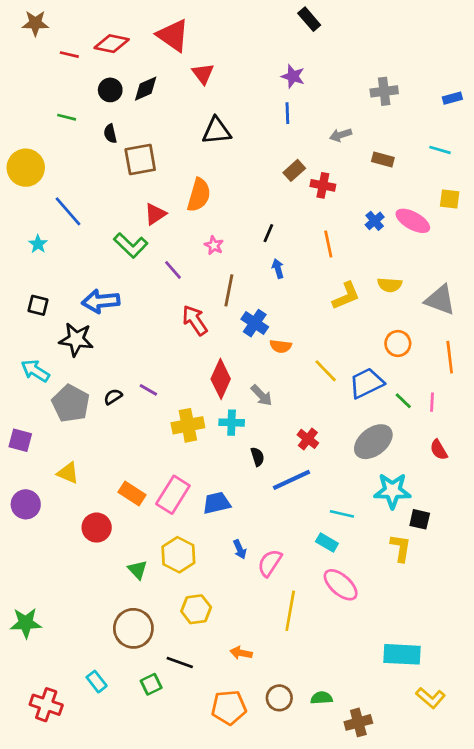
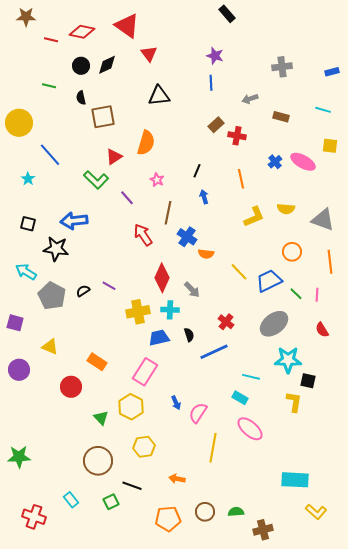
pink rectangle: (173, 495) -> (145, 372), moved
blue trapezoid: (217, 503) -> (159, 338), moved

